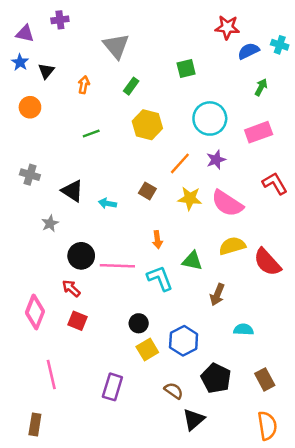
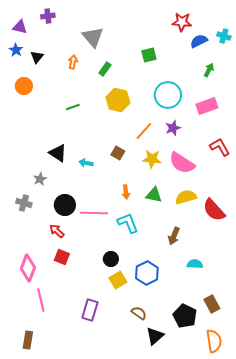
orange arrow: (84, 85) -> (73, 62), moved
gray cross: (30, 175) -> (24, 203), moved
green triangle: (192, 261) -> (154, 195), moved
pink diamond: (35, 312) -> (28, 268), moved
black pentagon: (216, 378) -> (185, 316), moved

